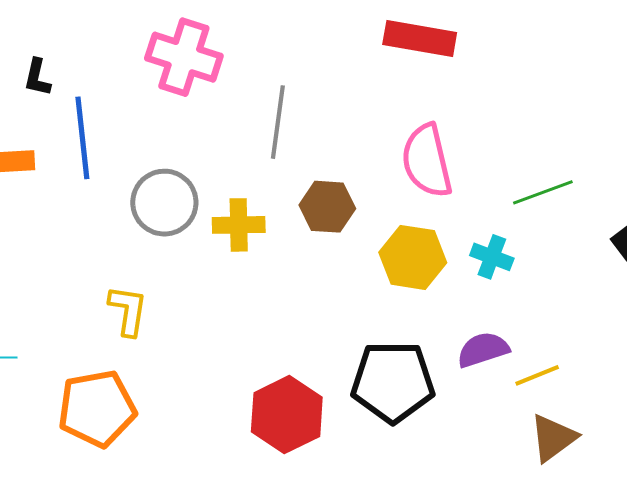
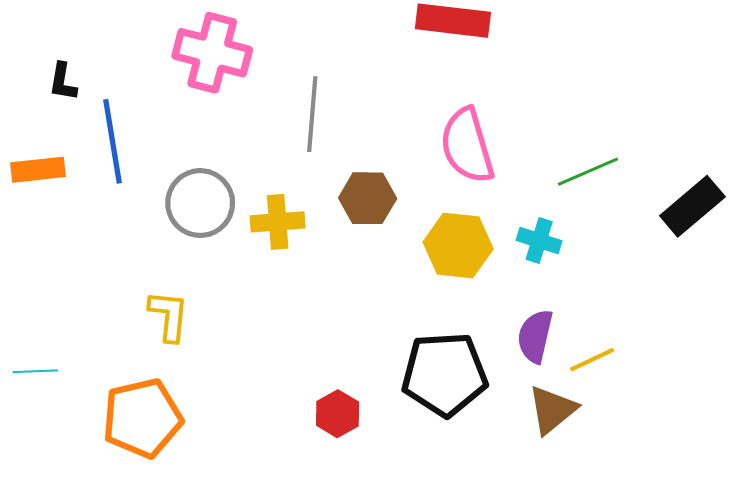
purple semicircle: (483, 350) -> (535, 336), turned -56
red hexagon: (287, 415) -> (338, 414), size x0.6
brown triangle: (553, 438) -> (552, 410), moved

